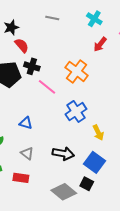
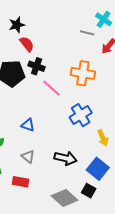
gray line: (52, 18) -> (87, 33), moved
orange cross: (77, 71) -> (83, 73), turned -30

